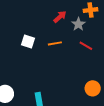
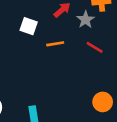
white square: (28, 41) -> (29, 26), moved

